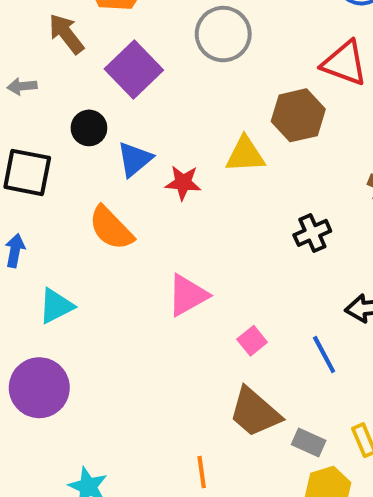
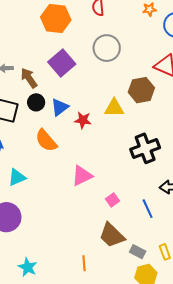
brown arrow: (66, 34) -> (29, 78), moved
black circle: (89, 128) -> (36, 102), moved
black cross: (312, 233) -> (145, 148), size x1.6

